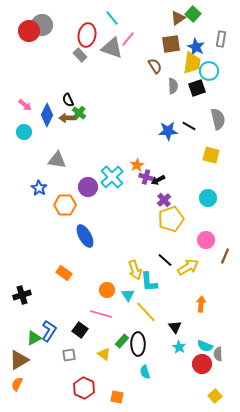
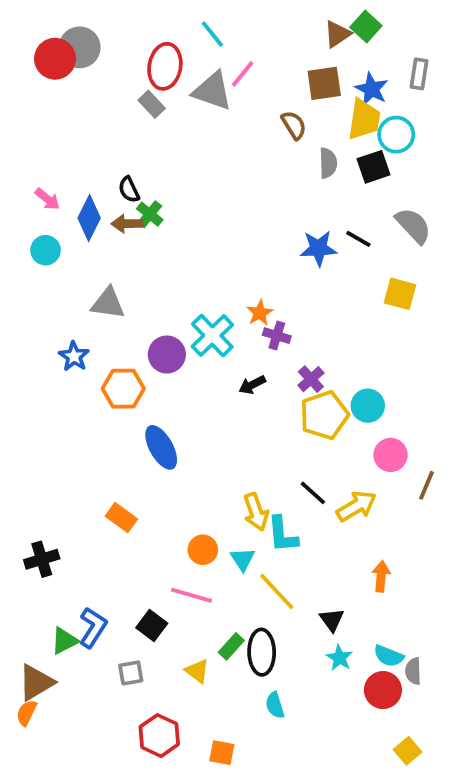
gray semicircle: (218, 119) -> (413, 226), turned -30
black arrow: (158, 180) -> (252, 385), moved
cyan circle: (208, 198) -> (368, 406), moved
orange semicircle: (17, 384) -> (27, 713), moved

